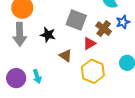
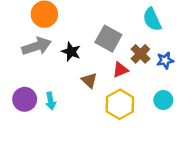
blue star: (123, 22) -> (165, 60), moved
gray arrow: (20, 34) -> (37, 46), turned -115

